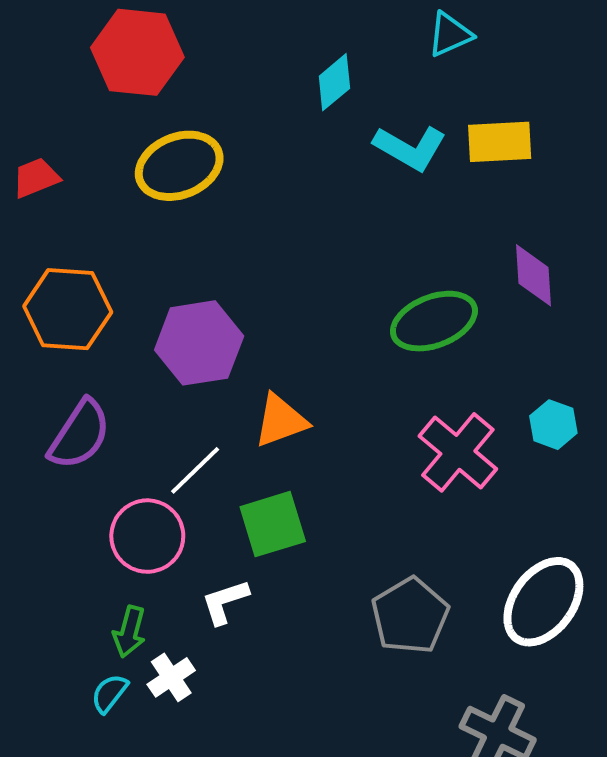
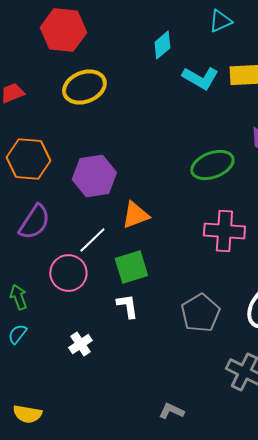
pink cross: (458, 452) -> (224, 231), turned -36
white L-shape: (225, 602) -> (127, 306), moved, turned 100
green arrow: (129, 632) -> (18, 297), moved, turned 145
cyan semicircle: (109, 693) -> (17, 334), moved

